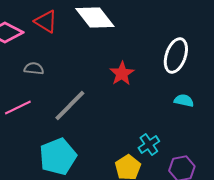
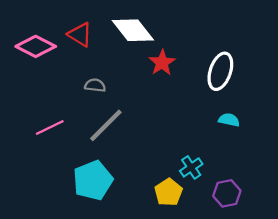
gray semicircle: (34, 68) -> (95, 85), moved
red star: (122, 74) -> (162, 63), moved

